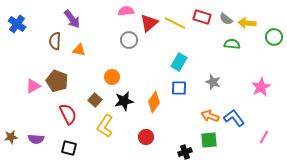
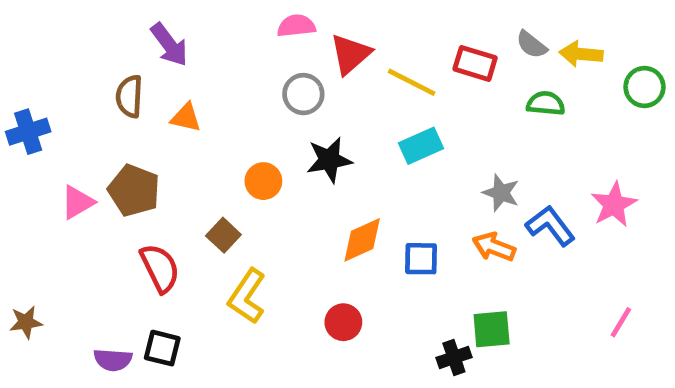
red rectangle: (202, 17) -> (475, 63), moved
yellow line: (175, 23) -> (412, 82), moved
blue cross: (17, 24) -> (28, 132), moved, turned 36
cyan rectangle: (179, 62) -> (421, 146), turned 36
blue square: (179, 88) -> (421, 259), moved
black star: (124, 101) -> (329, 160), moved
orange diamond: (154, 102) -> (362, 240), turned 30
orange arrow: (210, 116) -> (494, 247), moved
blue L-shape: (234, 118) -> (550, 226), moved
purple semicircle: (36, 139) -> (113, 360), moved
black cross: (185, 152) -> (454, 357), moved

